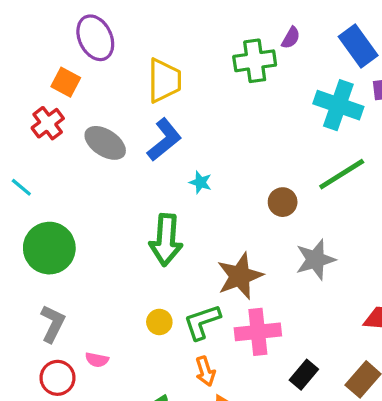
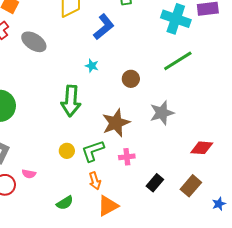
blue L-shape: (164, 140) -> (104, 27), moved
brown circle: (283, 202) -> (131, 79), moved
pink cross: (258, 332) -> (127, 157), size x0.6

